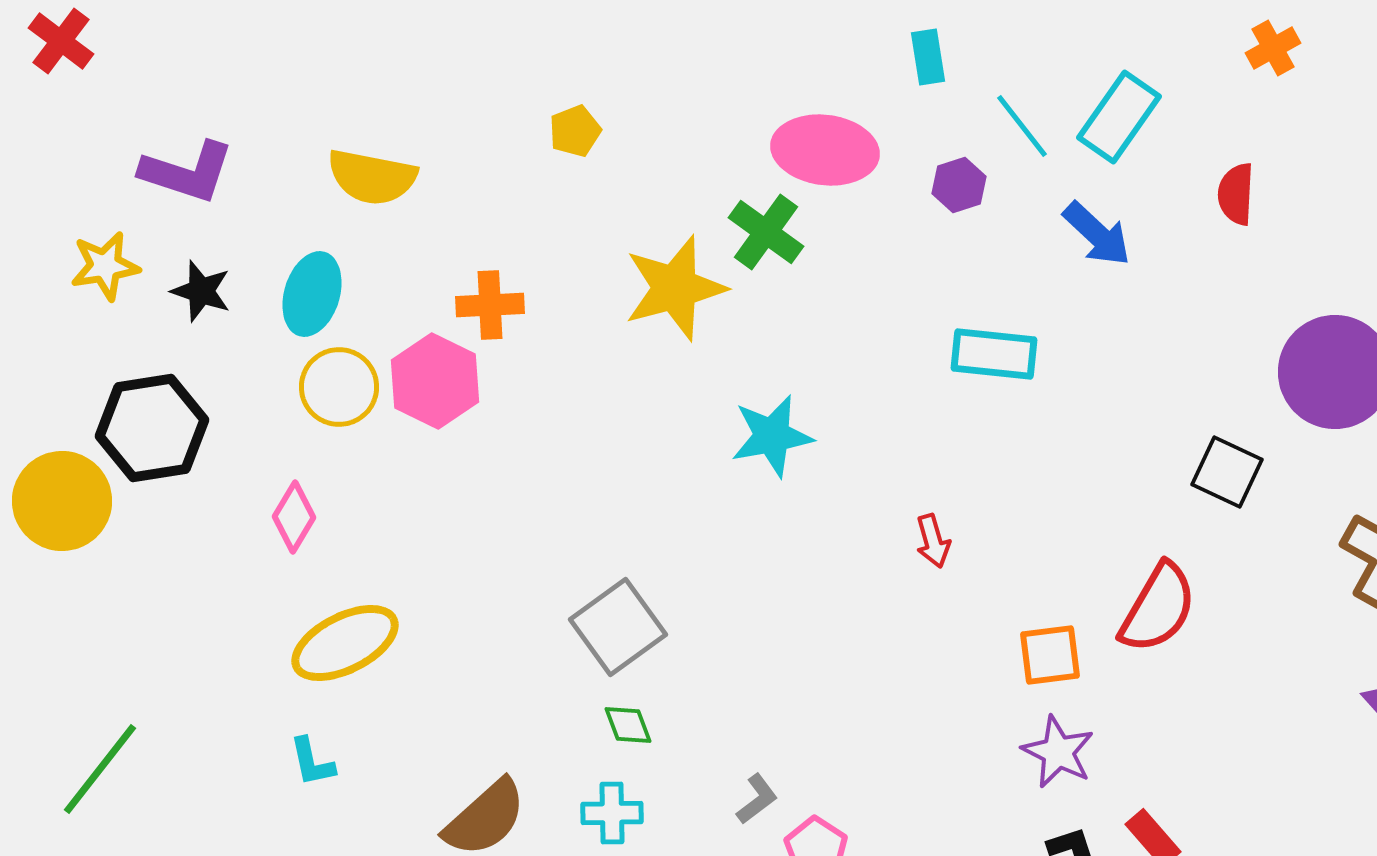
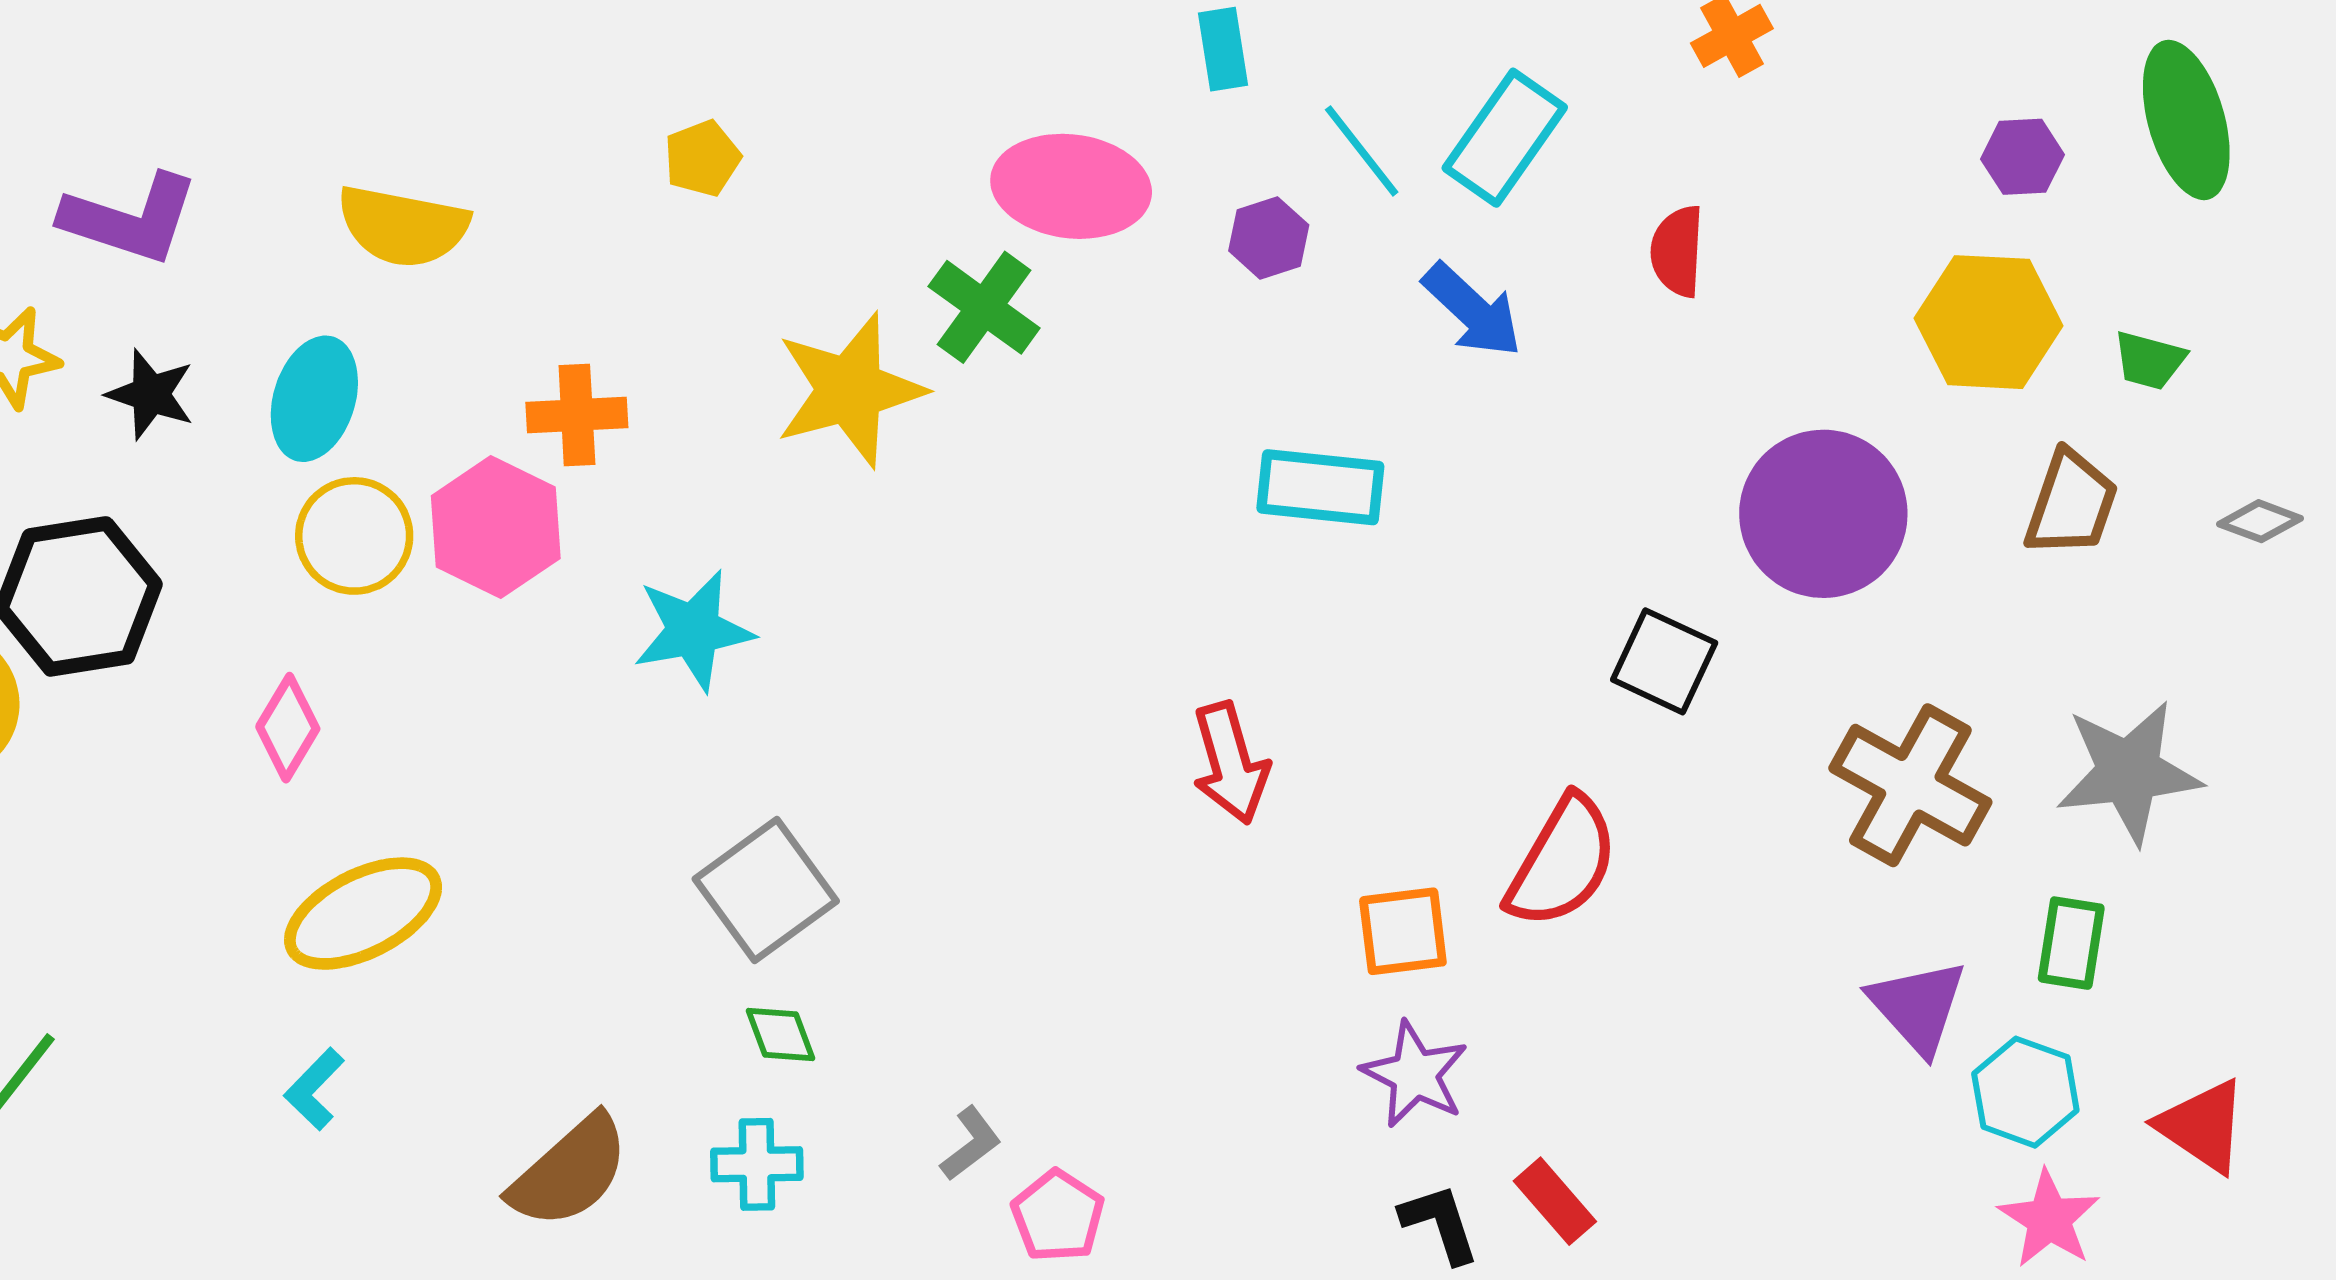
cyan star: (772, 436) -> (693, 630), moved
red arrow: (933, 541) -> (1230, 763), size x1.5
cyan L-shape: (312, 762) -> (314, 1089), turned 56

